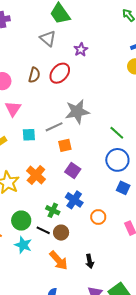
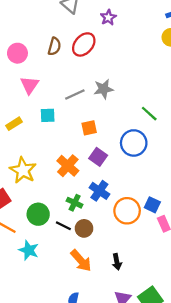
gray star: (77, 112) -> (104, 89), size x0.7
gray line: (54, 127) -> (75, 94), moved
blue circle: (117, 160) -> (134, 143), moved
orange cross: (36, 175) -> (68, 166), moved
blue square: (123, 188) -> (152, 205), moved
orange circle: (98, 217) -> (127, 211), size x1.5
cyan star: (23, 245) -> (29, 250), moved

